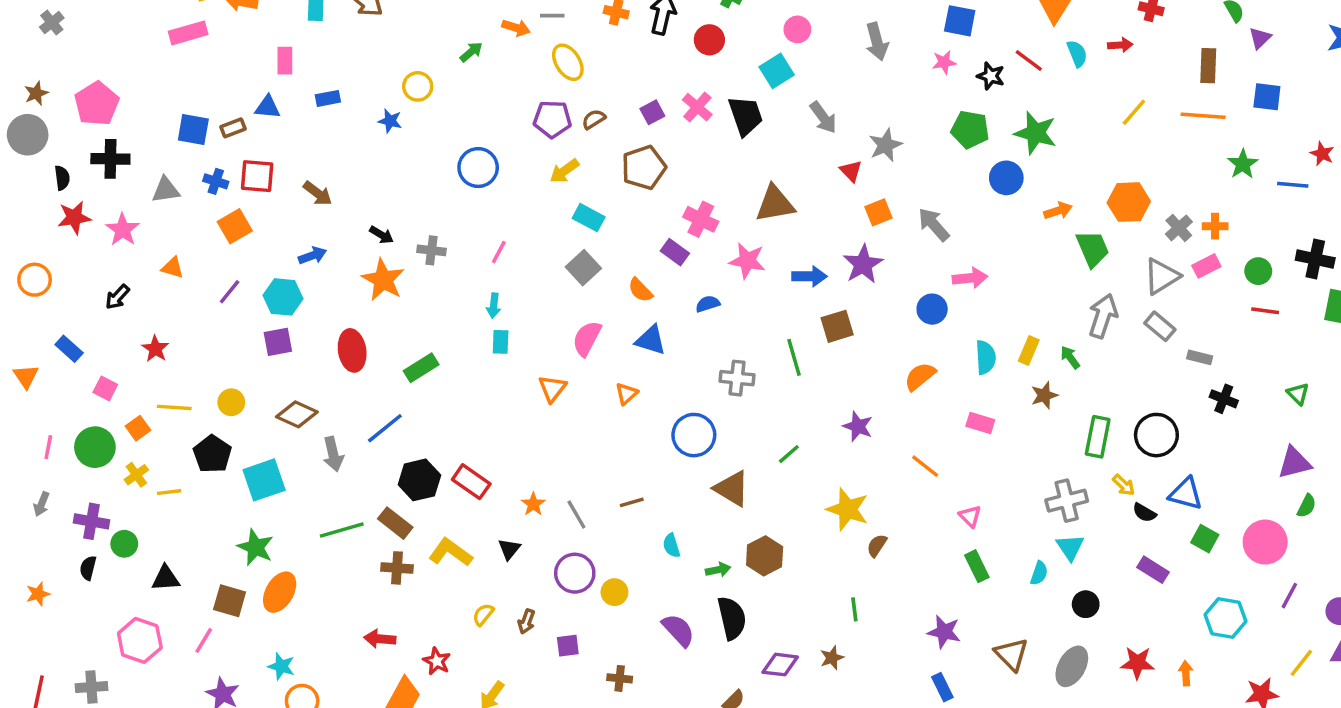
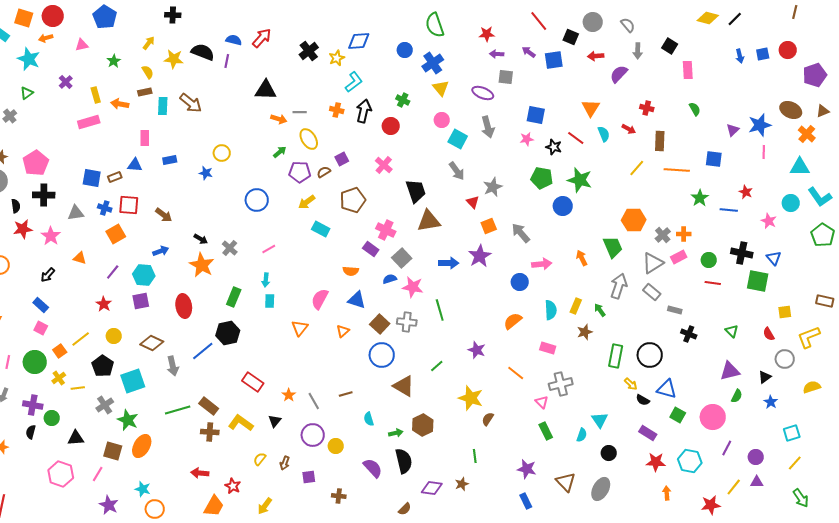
purple triangle: (1260, 38) -> (733, 130), moved
red arrow: (1120, 45) -> (629, 129), turned 32
green arrow: (471, 52) -> (280, 152), moved
brown rectangle: (1208, 66) -> (660, 141), moved
cyan square: (777, 71) -> (458, 139), moved, turned -30
purple square: (652, 112) -> (342, 159), moved
black trapezoid: (746, 116) -> (416, 191), moved
orange arrow: (1058, 211) -> (582, 258), moved, turned -98
gray cross: (432, 250) -> (230, 248), turned 35
pink line: (499, 252) -> (269, 249), turned 32
pink star: (747, 261) -> (413, 287), moved
gray square: (583, 268) -> (402, 258), moved
orange semicircle: (640, 290) -> (351, 271), turned -42
brown square: (837, 326) -> (380, 324), moved, turned -30
blue rectangle: (69, 349) -> (41, 305), moved
red star: (155, 349) -> (104, 304), moved
green rectangle: (421, 368) -> (234, 297), moved, turned -36
yellow line: (174, 407) -> (81, 339), turned -42
black hexagon: (419, 480) -> (228, 333), moved
gray cross: (1067, 501) -> (561, 384), moved
red star: (1137, 663) -> (656, 462), moved
gray cross: (91, 687) -> (105, 405), moved, turned -30

